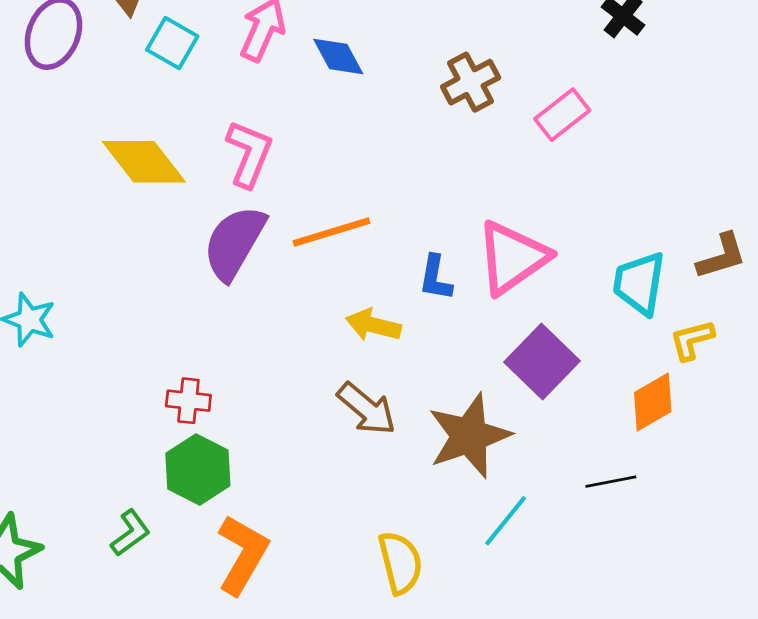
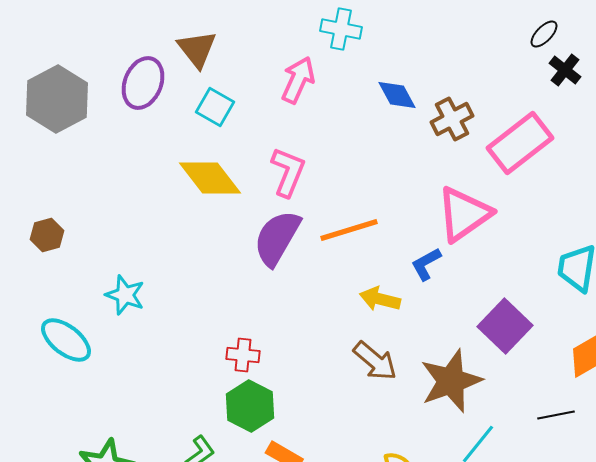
cyan square: (172, 43) -> (215, 107), moved
blue diamond: (338, 56) -> (397, 95), moved
pink rectangle: (562, 115) -> (520, 143), size x1.6
pink triangle: (512, 258) -> (464, 214), moved
blue L-shape: (435, 278) -> (426, 264), turned 51

